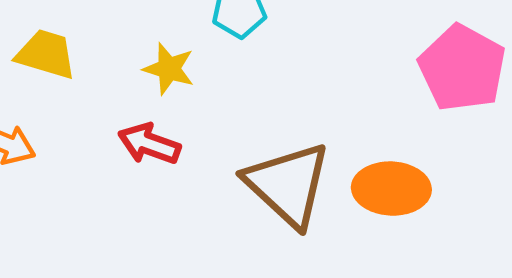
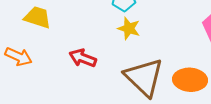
yellow star: (169, 69) -> (129, 28), moved

